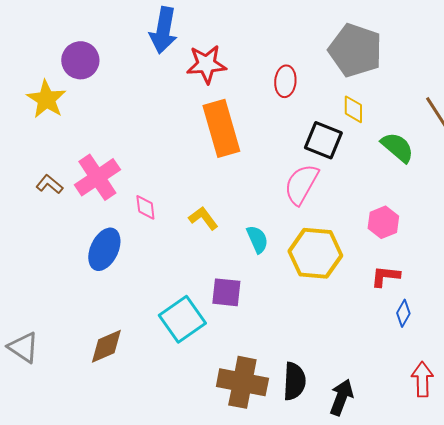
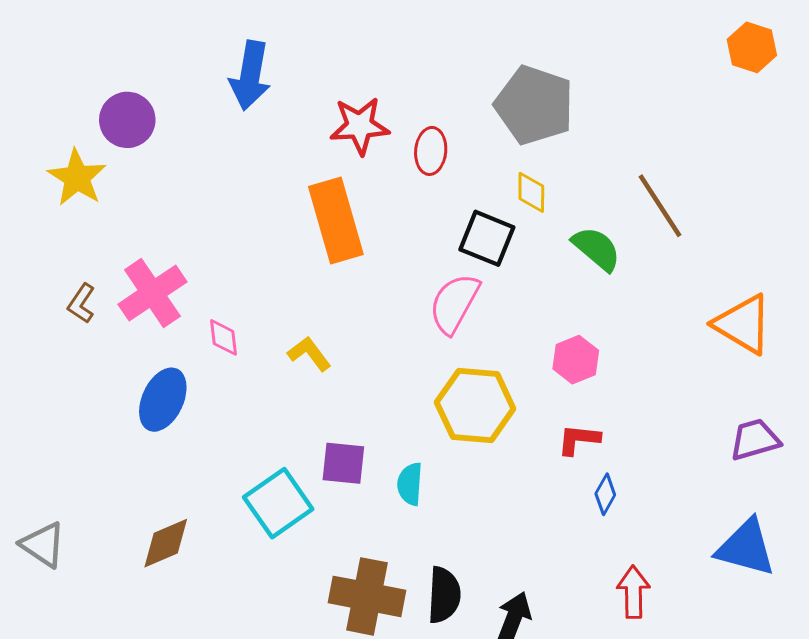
red star: (206, 64) -> (360, 126), moved
brown L-shape: (49, 184) -> (81, 303), turned -96
cyan semicircle: (257, 239) -> (410, 484), moved, turned -152

